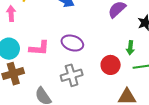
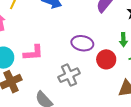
purple ellipse: (72, 43) -> (82, 43), moved

